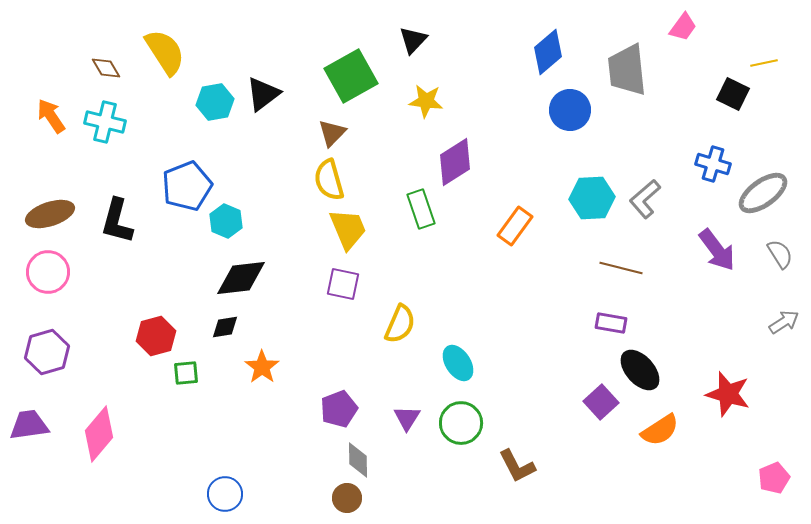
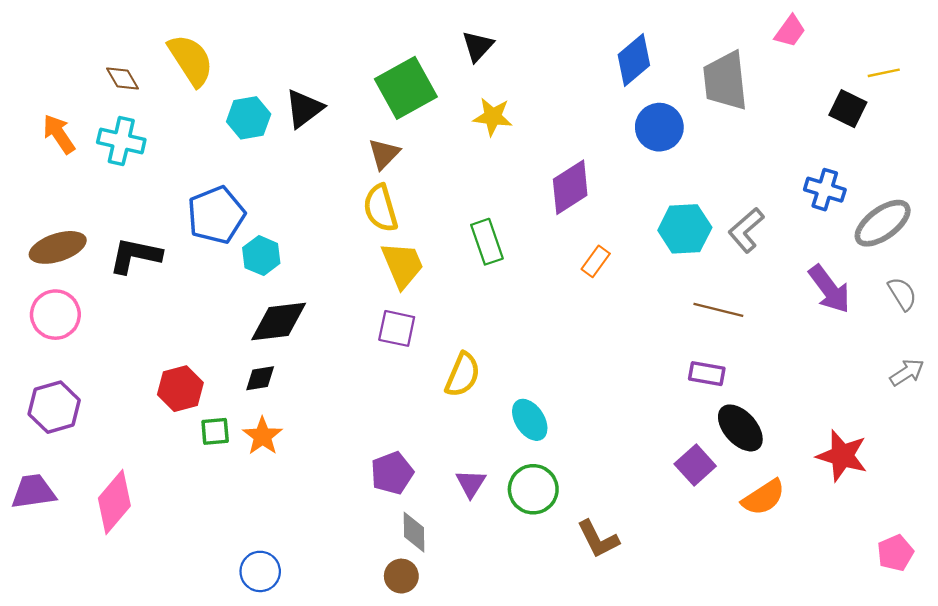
purple diamond: (455, 162) -> (570, 187), moved
black L-shape: (117, 221) -> (135, 256), turned 87
orange rectangle: (515, 226) -> (596, 261), size x0.7
orange star: (262, 367) -> (262, 436), moved

